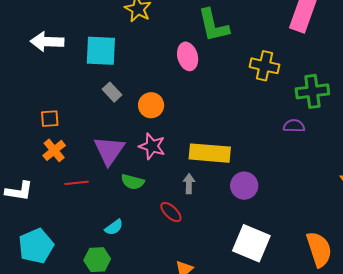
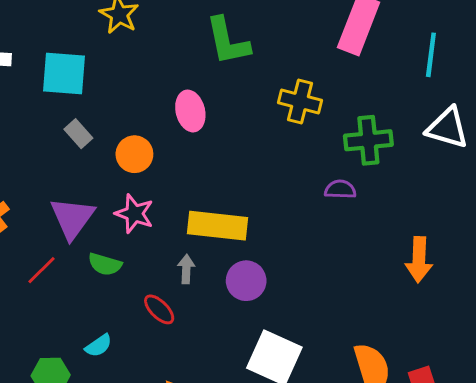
pink ellipse: (188, 56) -> (190, 111), moved
red line: (77, 183) -> (41, 270), moved, turned -40
purple circle: (244, 186) -> (246, 281), moved
cyan semicircle: (114, 227) -> (99, 346), moved

